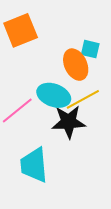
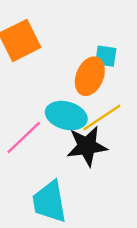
orange ellipse: (76, 65) -> (90, 76), turned 52

